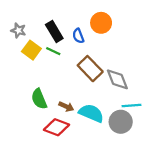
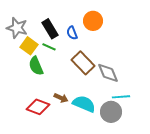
gray star: (18, 30) -> (17, 28), size x1.5
green semicircle: (39, 99) -> (36, 66), moved
red diamond: (56, 127) -> (38, 107), moved

